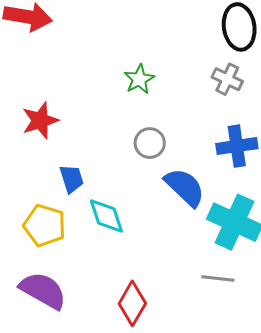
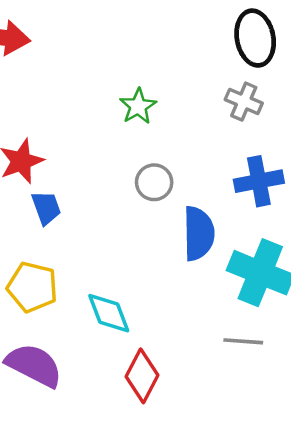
blue trapezoid: (72, 179) -> (46, 208), moved
blue semicircle: (185, 187) -> (199, 233), turned 48
cyan diamond: (106, 216) -> (109, 313), moved

